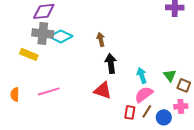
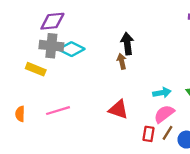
brown arrow: (101, 39) -> (122, 61), moved
black arrow: (111, 63) -> (127, 44), moved
cyan arrow: (142, 75) -> (162, 93), turned 98

